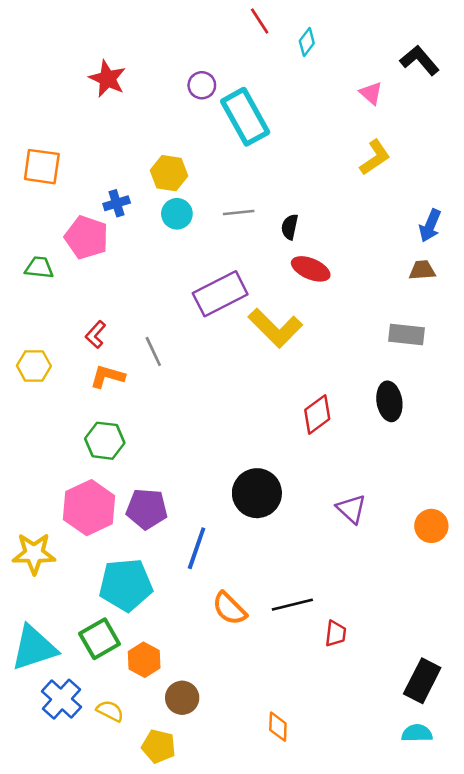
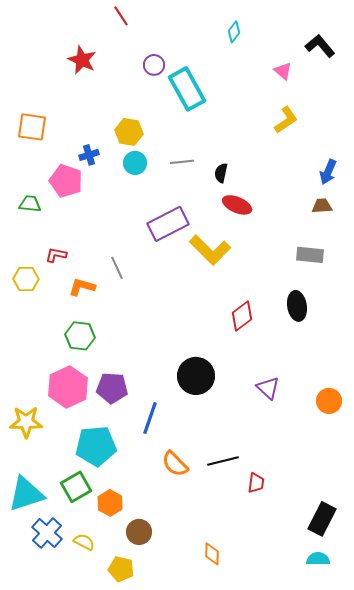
red line: (260, 21) -> (121, 16), moved
red L-shape: (96, 334) -> (56, 255), moved, turned 60

